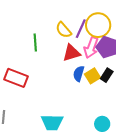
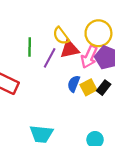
purple line: (81, 29) -> (50, 58), moved
red triangle: (72, 53) -> (70, 49), moved

